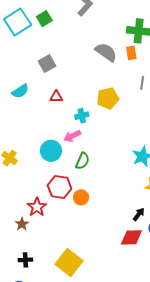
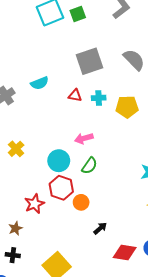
gray square: (47, 64) -> (89, 61), moved, size x1.5
cyan cross: (82, 116) -> (99, 98), moved
cyan circle: (51, 151) -> (59, 161), moved
black arrow: (139, 214) -> (100, 228), moved
brown star: (22, 224) -> (15, 228), moved

